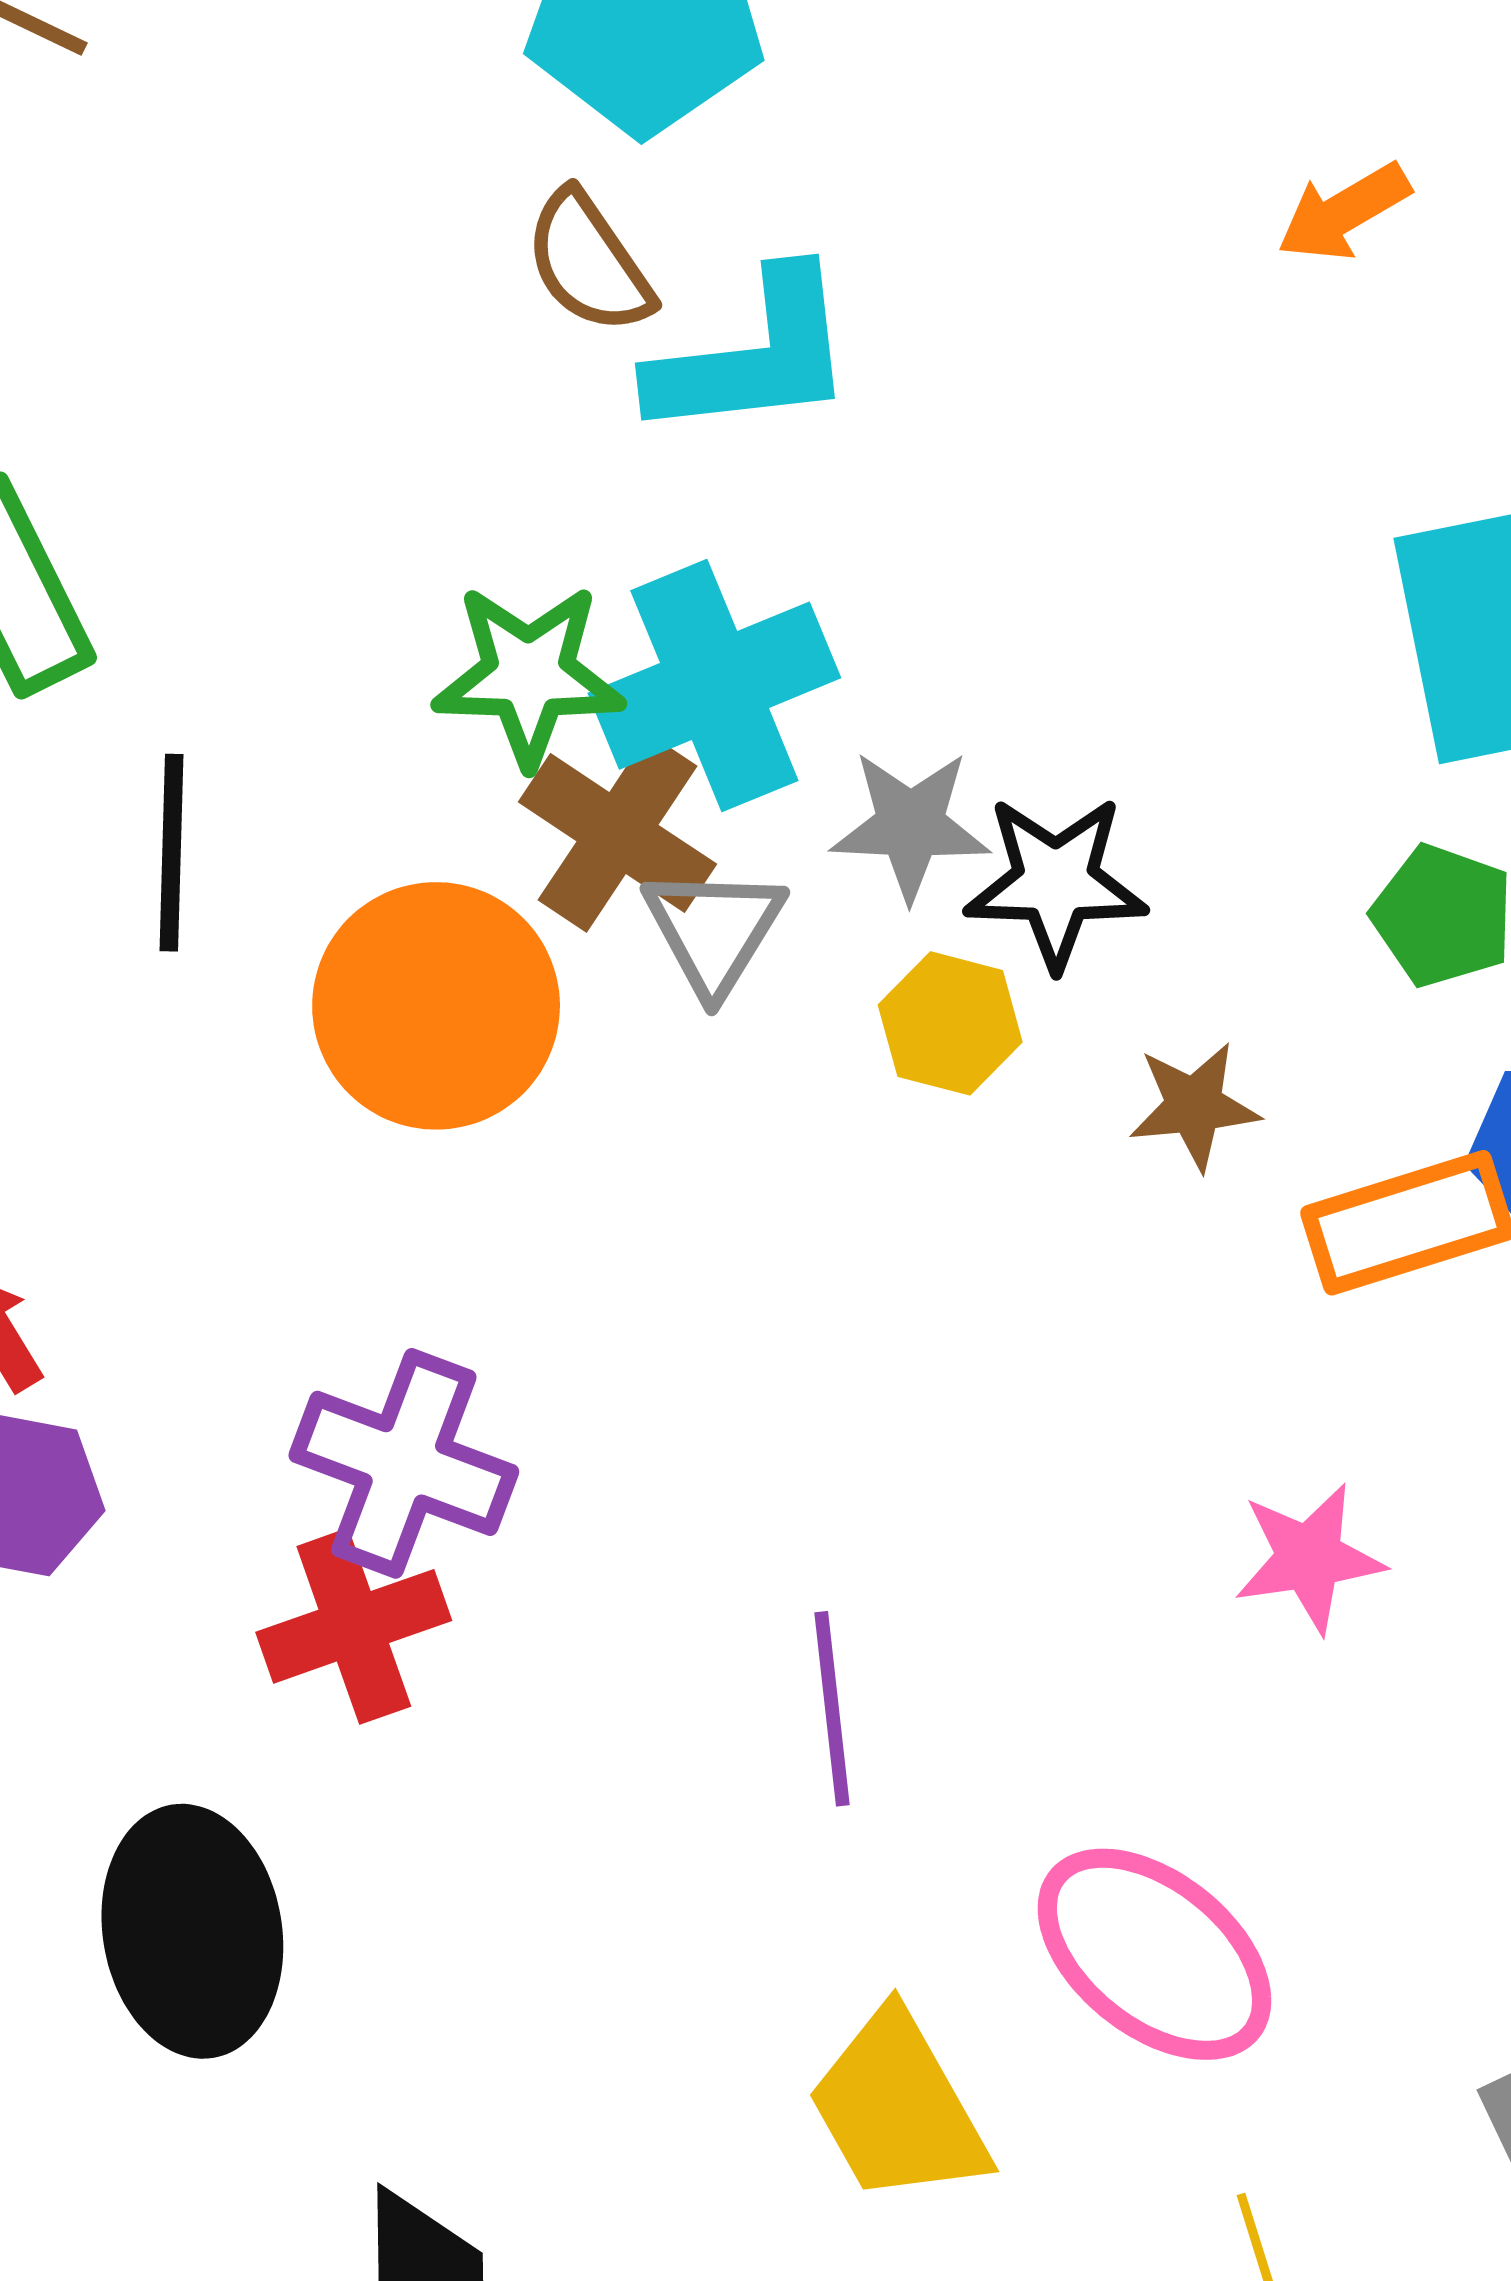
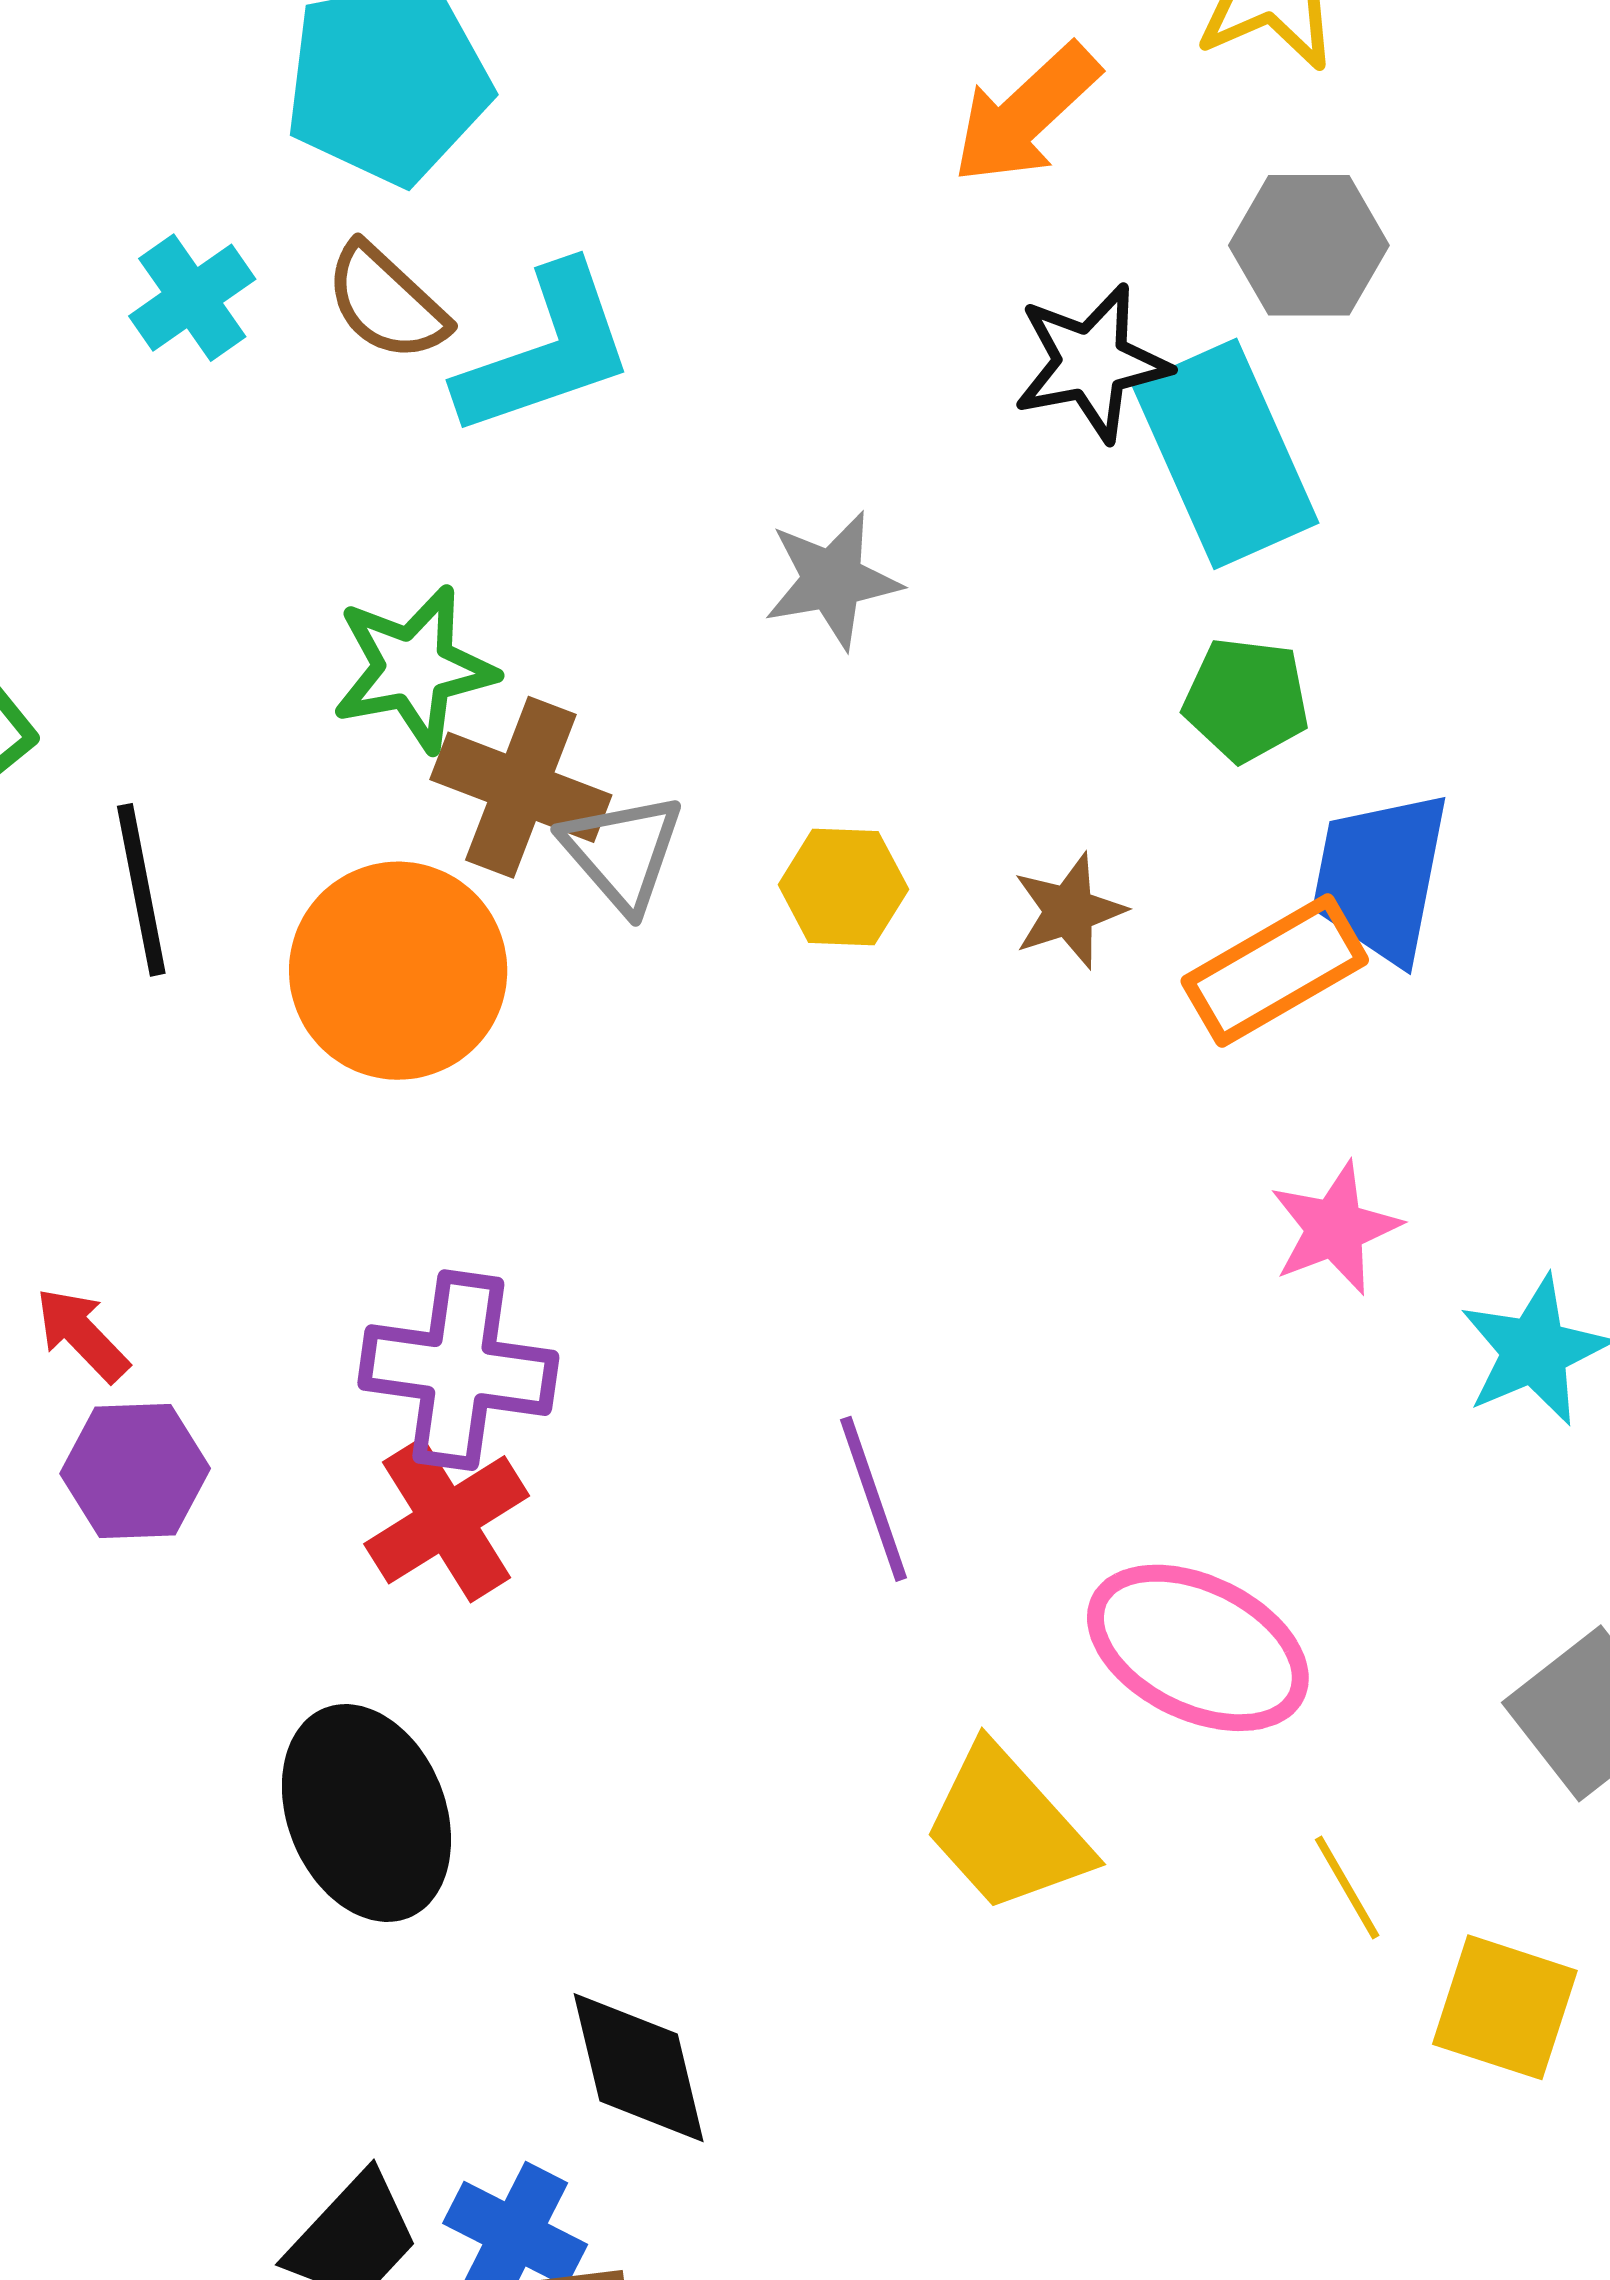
orange arrow: (1344, 212) -> (1026, 114), size x1.4
cyan cross: (714, 686) -> (192, 298), moved, size x0.6
gray star: (910, 825) -> (832, 580), moved
black star: (1056, 882) -> (1092, 363), moved
pink star: (1309, 1558) -> (1335, 1228), moved

